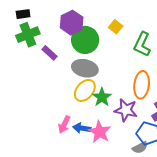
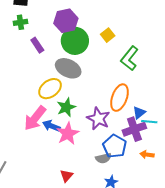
green cross: (28, 35) -> (20, 22), size x0.6
yellow ellipse: (85, 90) -> (50, 89), moved
green star: (102, 97) -> (66, 107), moved
pink arrow: (64, 125) -> (35, 118), size x1.5

